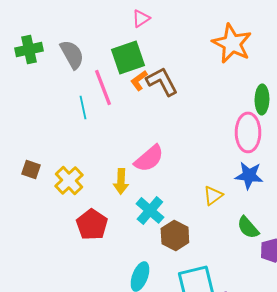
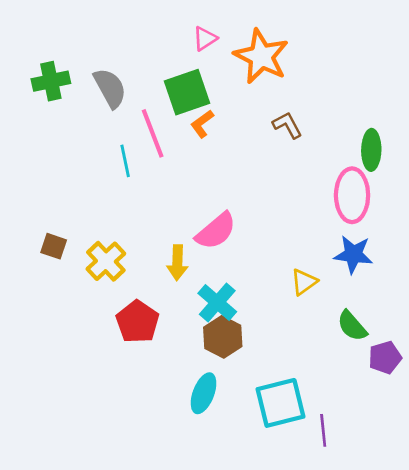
orange star: (232, 43) -> (261, 56), moved
brown L-shape: (162, 81) -> (287, 125), moved, size x0.7
brown hexagon: (175, 235) -> (223, 337), moved

